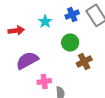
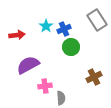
blue cross: (72, 14) -> (64, 29), moved
brown cross: (84, 61) -> (94, 77), moved

